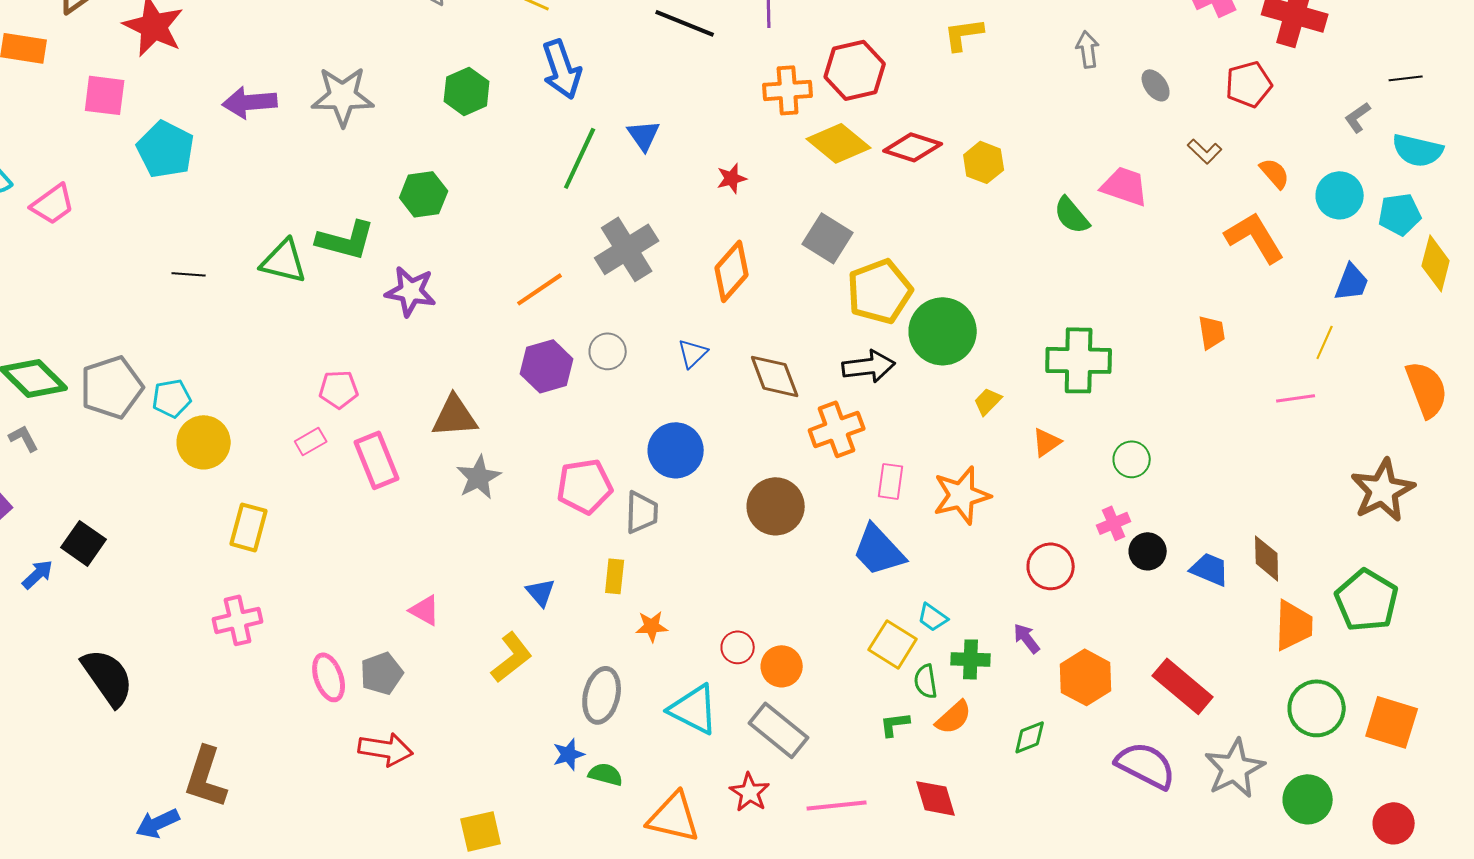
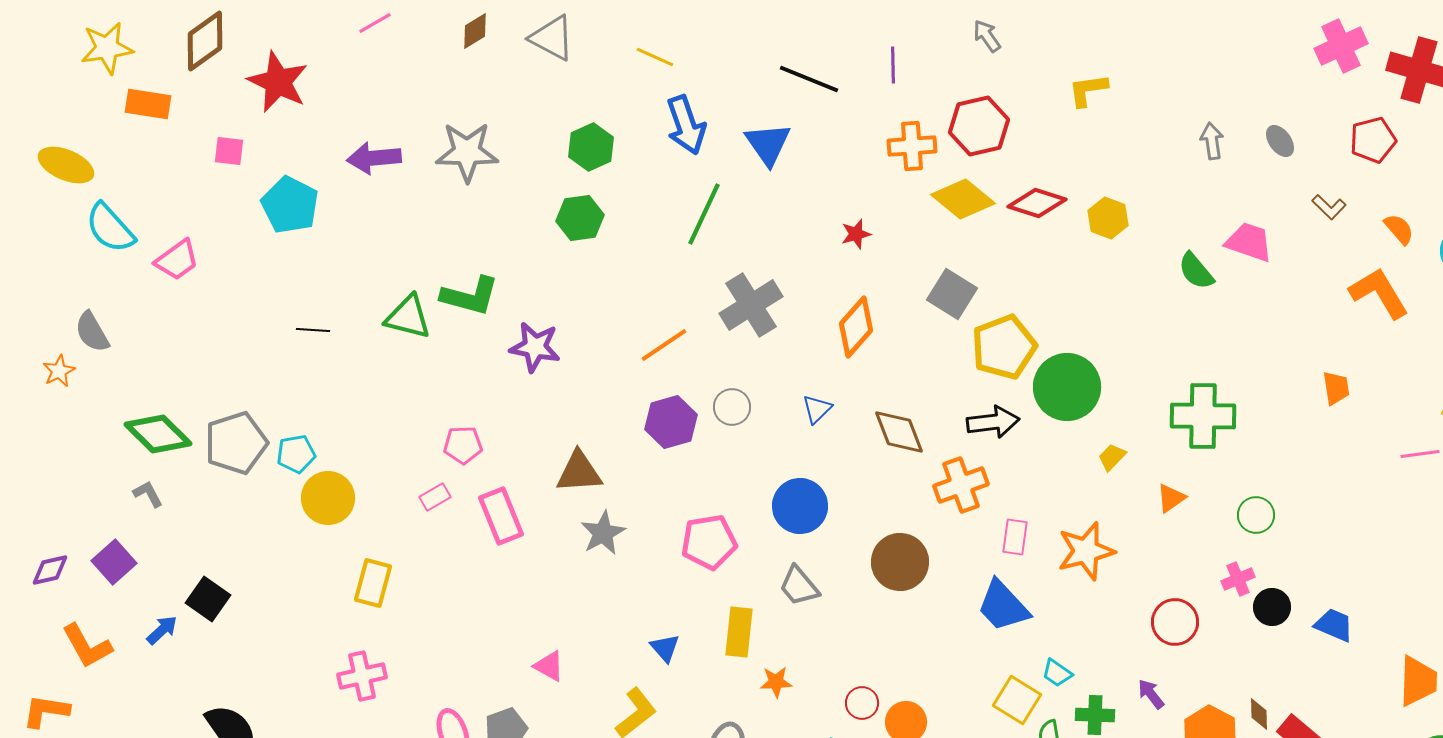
gray arrow: (1088, 49) -> (1212, 141), moved
pink square: (105, 95) -> (229, 151), size x0.7
blue triangle: (644, 135) -> (768, 144), moved, size x1.4
green hexagon: (424, 194) -> (580, 218), moved
gray trapezoid: (642, 512) -> (799, 586), moved, turned 138
brown diamond: (1267, 558) -> (1259, 714), moved, size x0.7
yellow rectangle: (615, 576) -> (739, 632), size x1.4

